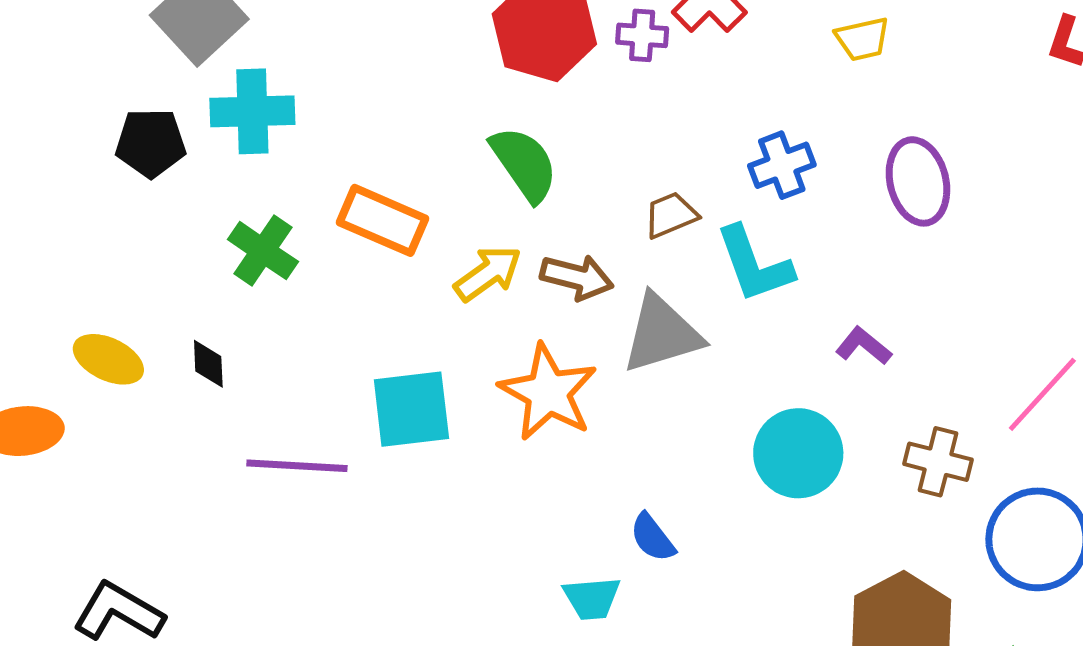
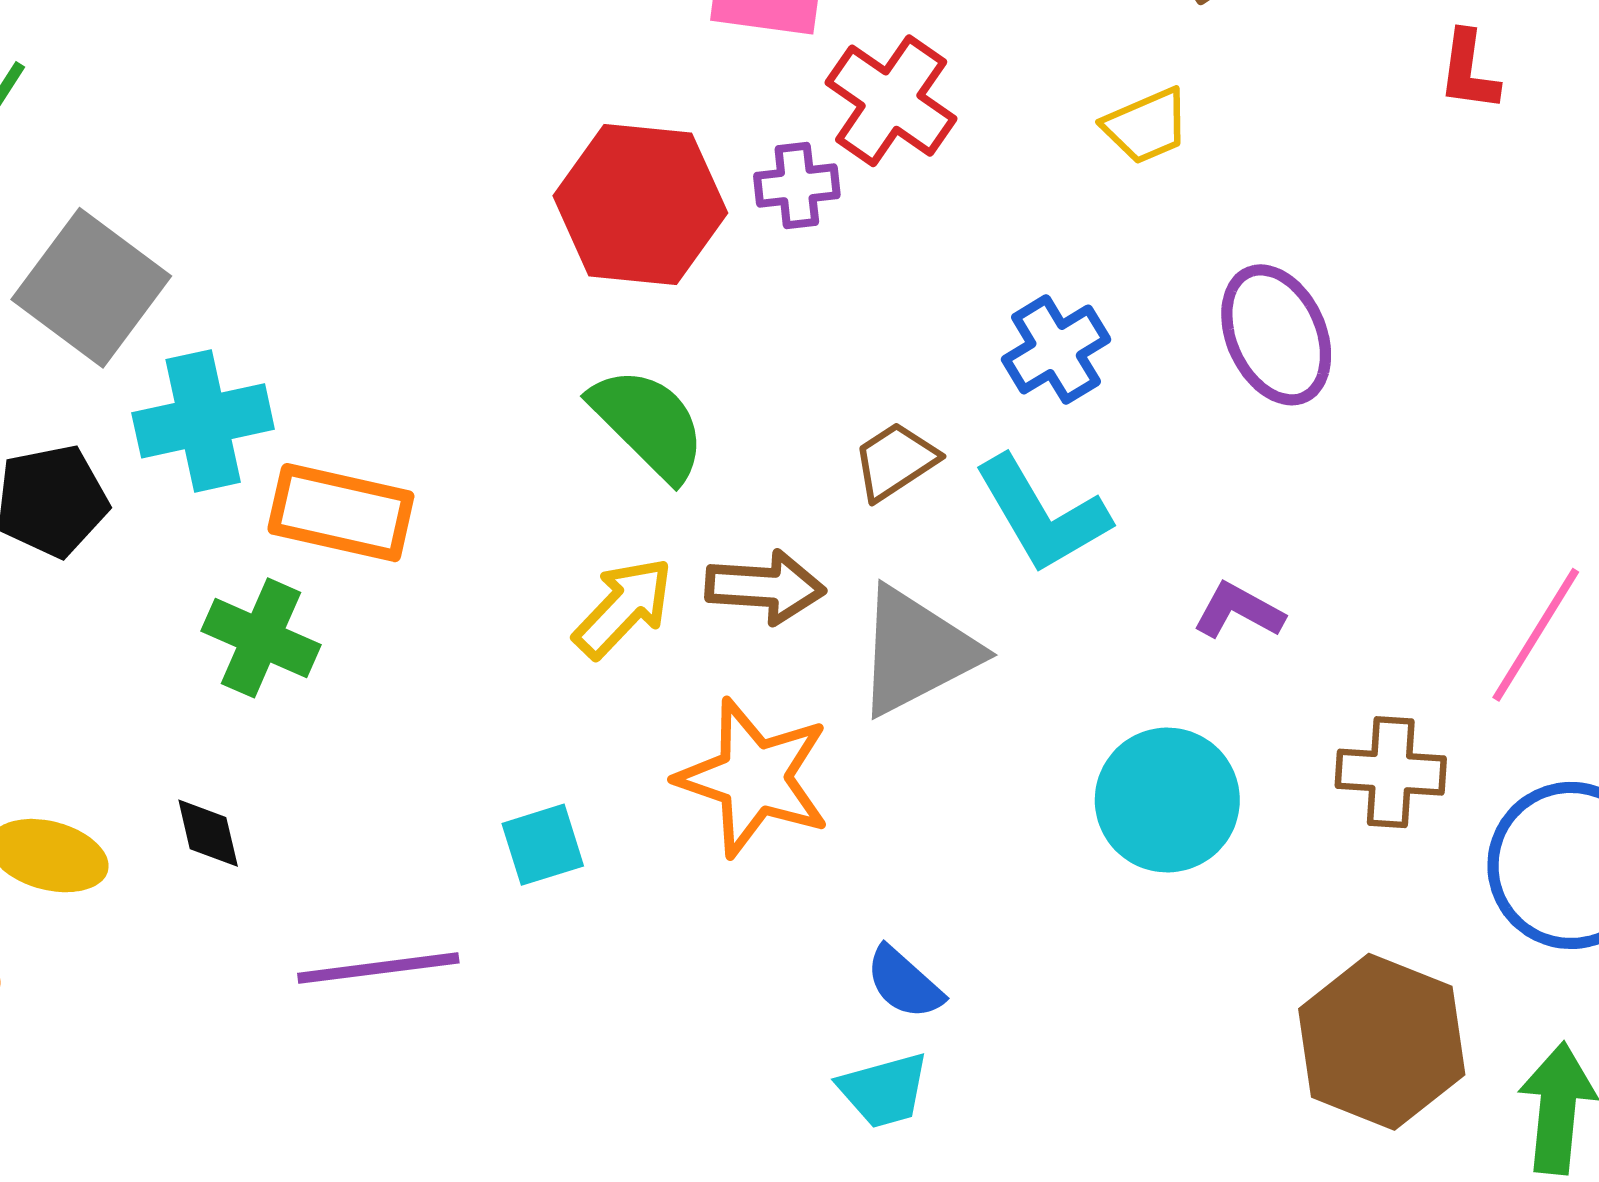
orange rectangle: (383, 220) -> (341, 513), moved
cyan square: (411, 409) -> (543, 845), size x0.6
blue semicircle: (653, 538) -> (904, 983), moved

